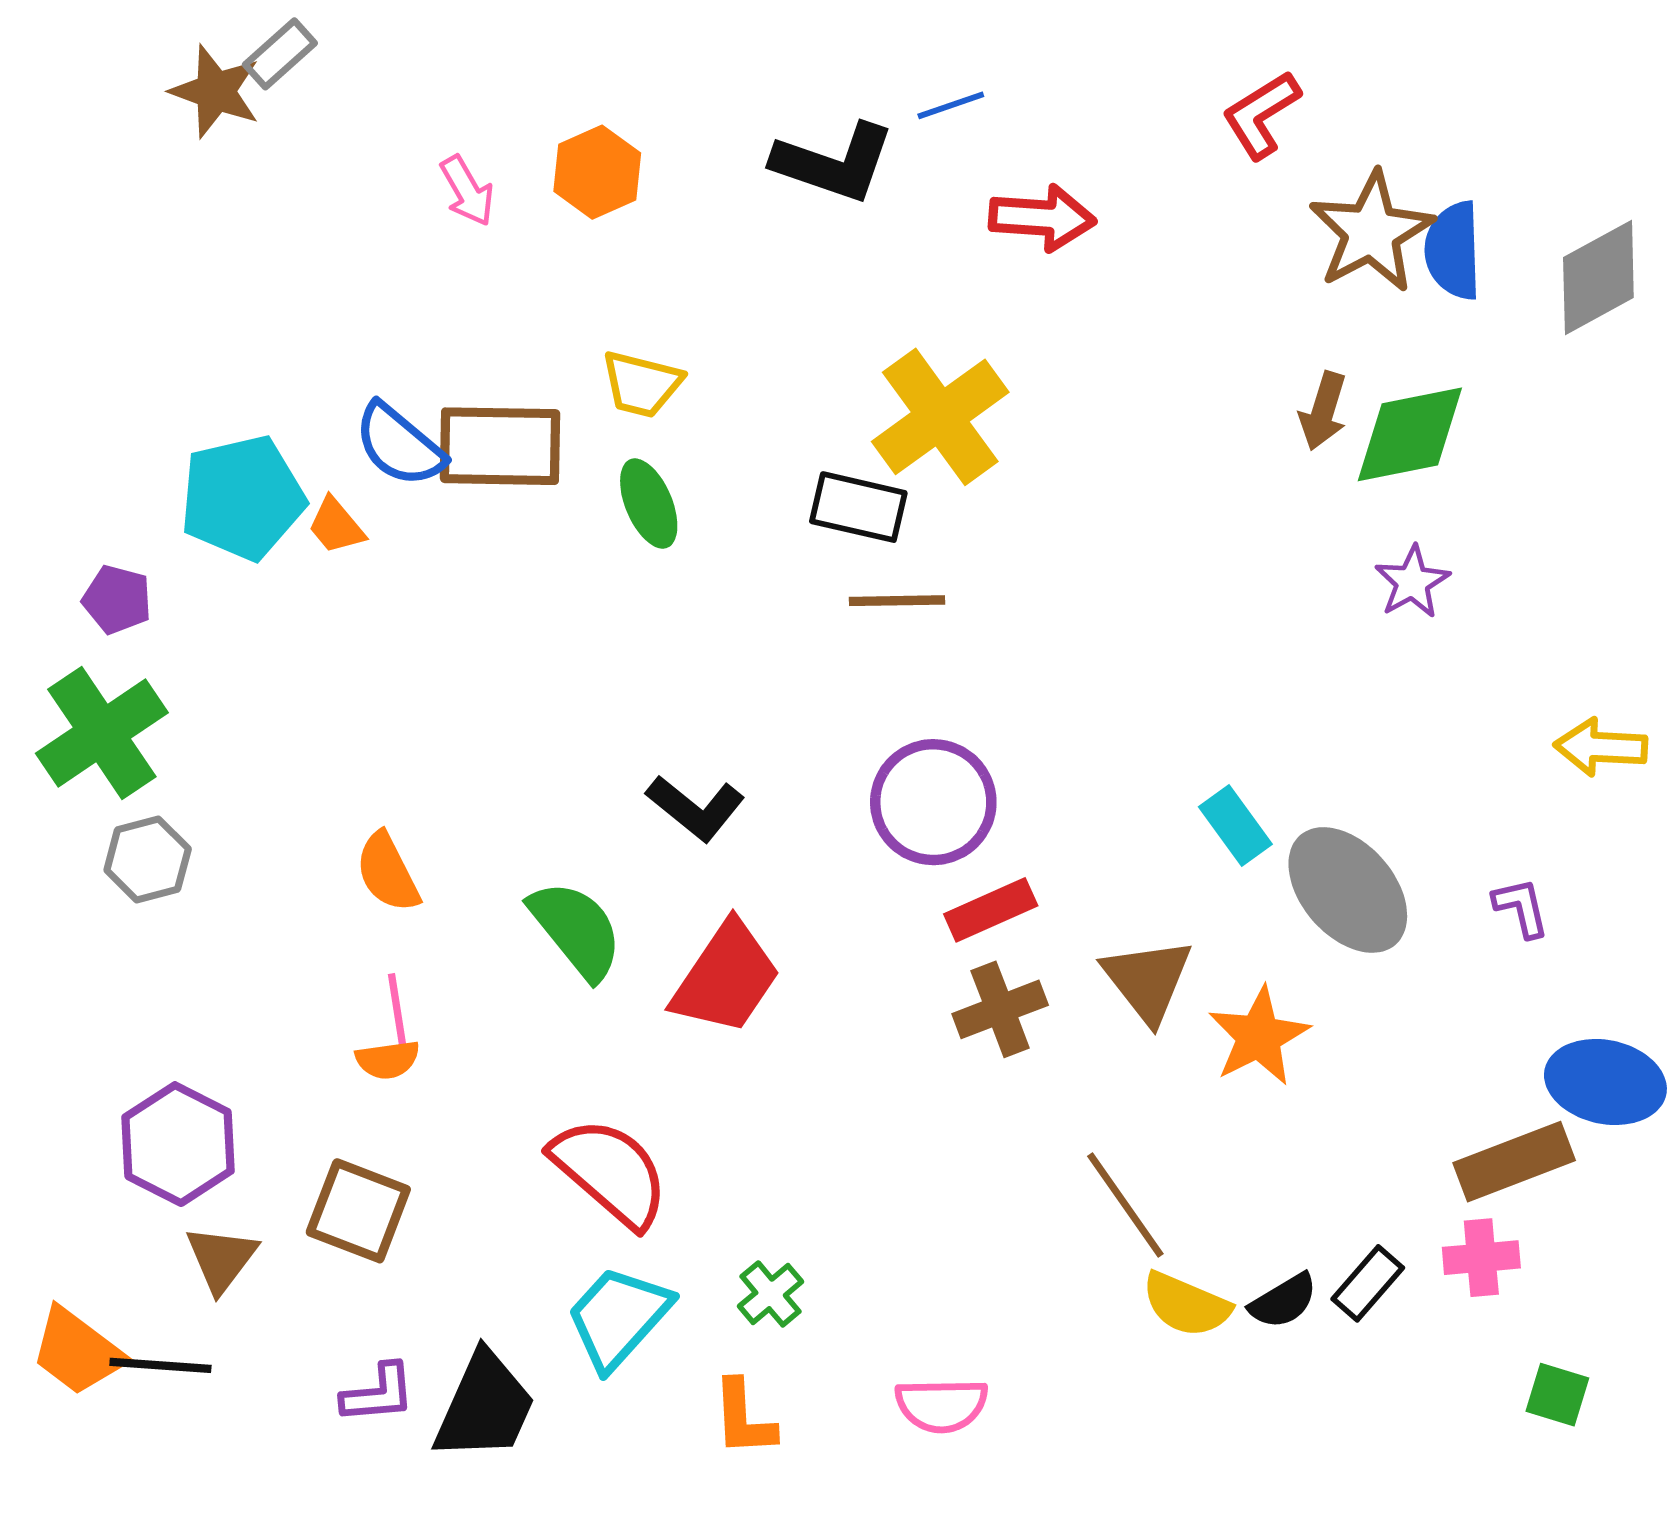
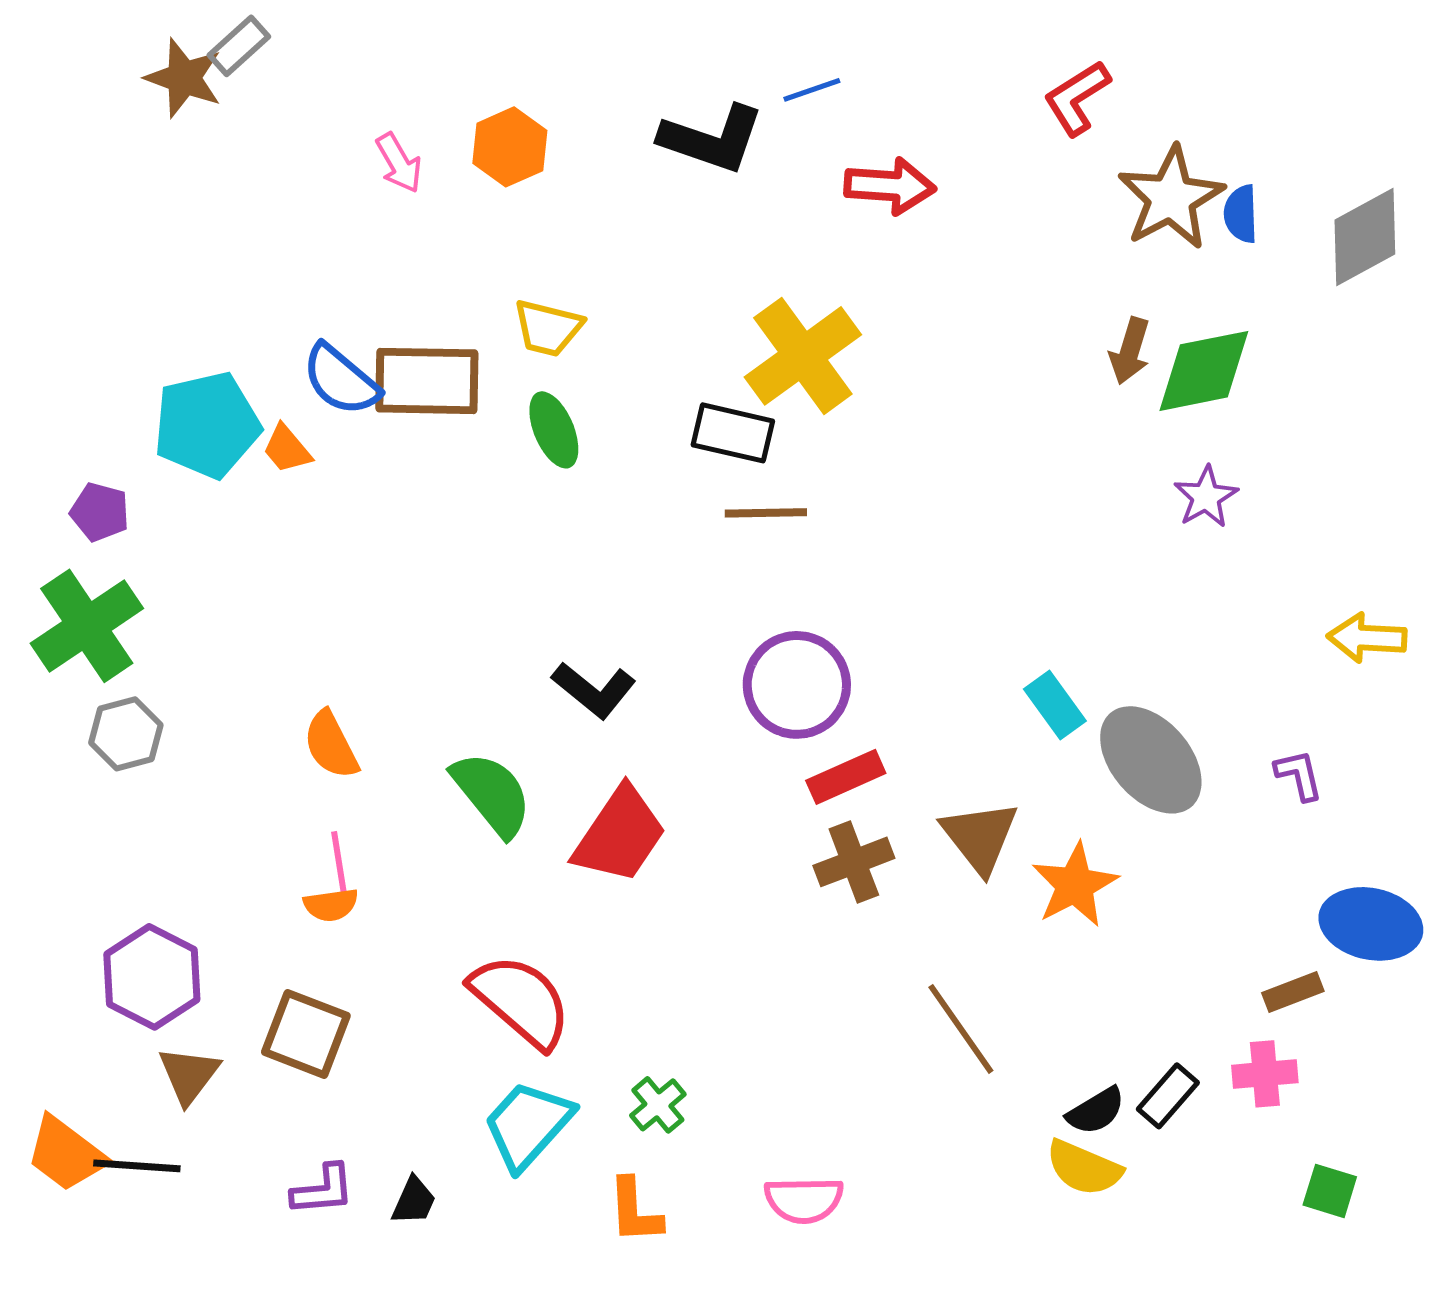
blue semicircle: (1453, 251) -> (1241, 214), size x0.7
brown rectangle: (1514, 1162) -> (1293, 992), size x0.6
yellow semicircle: (1186, 1304) -> (1084, 1168), moved
black trapezoid: (485, 1406) -> (414, 1201), size x0.5

